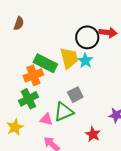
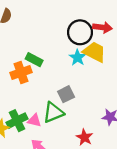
yellow trapezoid: (69, 58) -> (94, 52), moved, turned -50
green rectangle: (45, 63) -> (34, 60), size x0.7
green cross: (28, 99) -> (17, 121), moved

